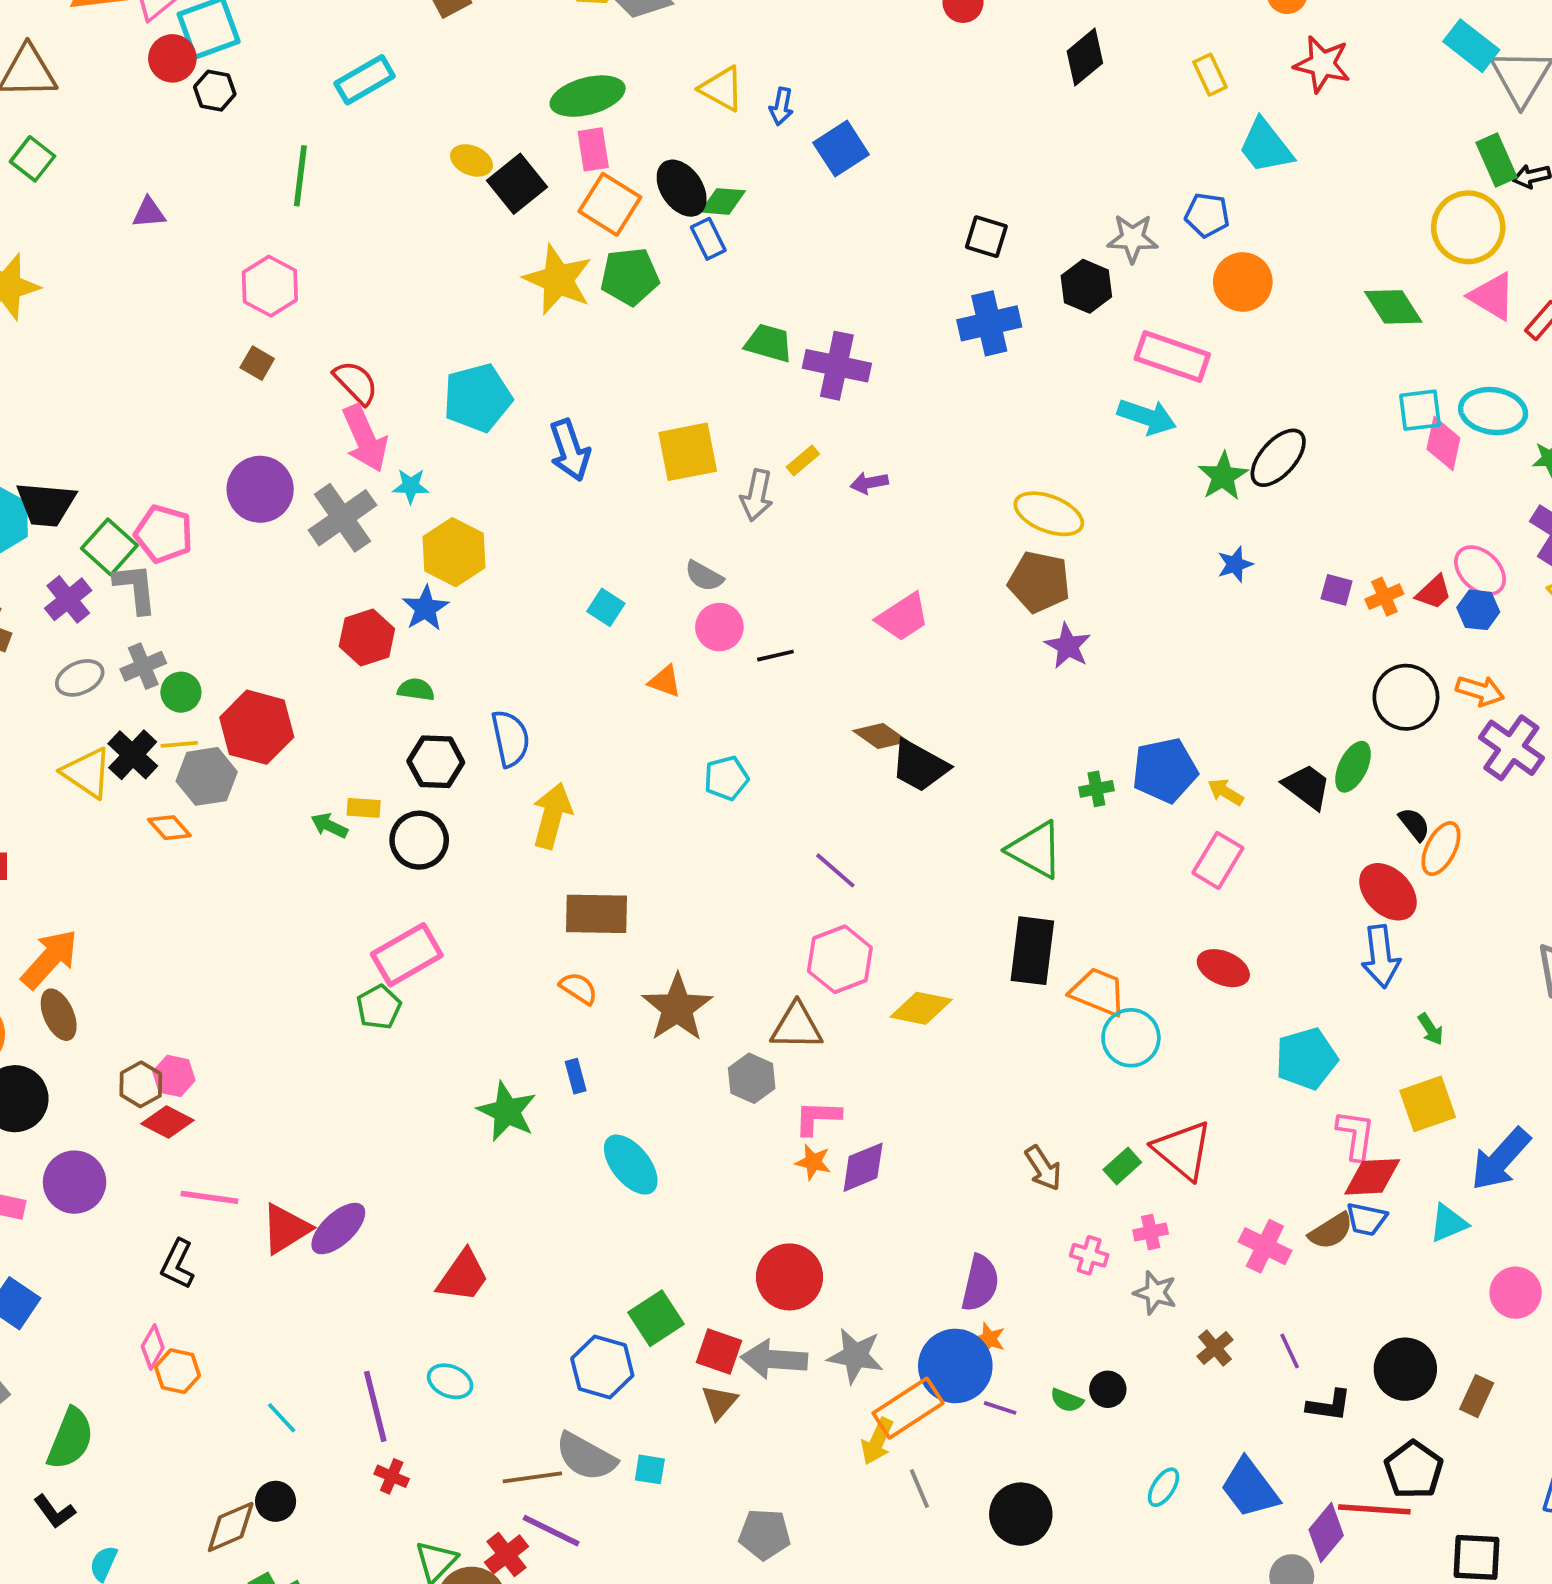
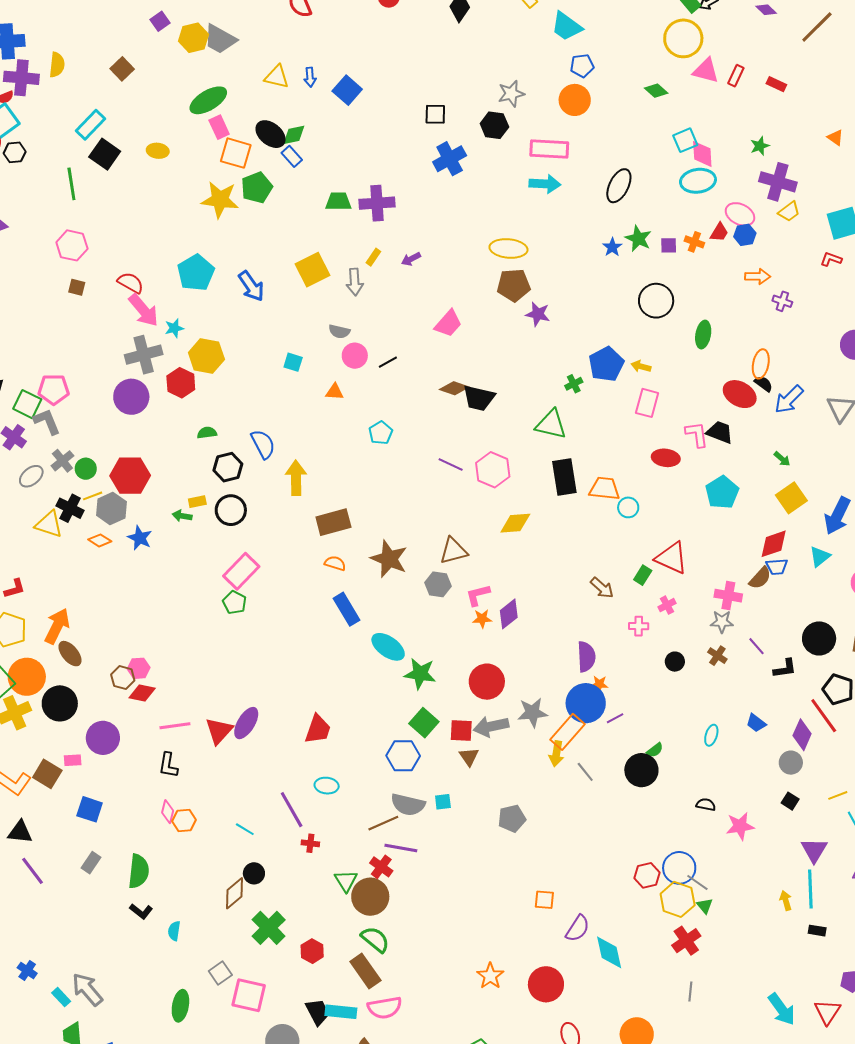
black square: (517, 184) -> (105, 154), moved
blue pentagon: (1207, 215) -> (582, 66), moved
green diamond: (1393, 307) -> (656, 91), size x0.7
cyan ellipse: (1493, 411) -> (698, 181), moved
green star: (1223, 476) -> (638, 239), moved
purple circle: (260, 489) -> (131, 397), moved
gray cross: (342, 518) -> (144, 355), turned 36
orange cross: (1384, 597) -> (694, 242), turned -30
blue star: (425, 608) -> (140, 538), moved
red hexagon: (367, 638) -> (181, 383), moved
black circle: (1406, 697) -> (656, 301), moved
purple cross: (1511, 748) -> (782, 301), size x0.6
black trapezoid: (1307, 787) -> (720, 432), moved
black semicircle: (1414, 824) -> (763, 384), moved
blue arrow: (1381, 956) -> (789, 399), moved, turned 68
pink hexagon: (840, 959) -> (493, 470), moved
cyan circle: (1131, 1038) -> (628, 507), size x0.7
blue rectangle: (576, 1076) -> (347, 609), size x1.8
green star: (507, 1111) -> (420, 674), moved
pink L-shape: (1356, 1135) -> (697, 434), moved
gray star: (1155, 1293) -> (722, 622), moved
black circle: (1108, 1389) -> (675, 662), moved
green semicircle: (1067, 1400) -> (655, 750), moved, turned -42
purple line: (1000, 1408) -> (615, 718), turned -30
blue trapezoid: (1250, 1488) -> (756, 723), size x0.6
red line: (1374, 1509) -> (824, 716), turned 66

